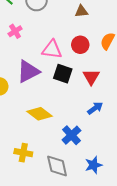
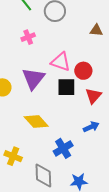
red circle: (80, 45) -> (83, 71), moved
purple triangle: (28, 71) -> (33, 78), turned -35
black square: (63, 74) -> (66, 87), turned -30

